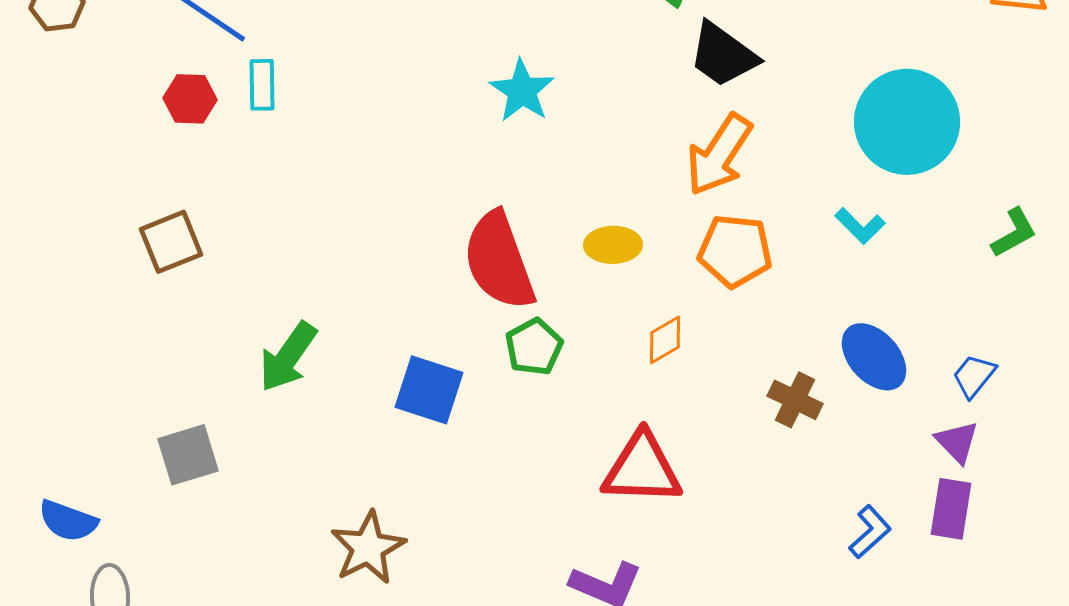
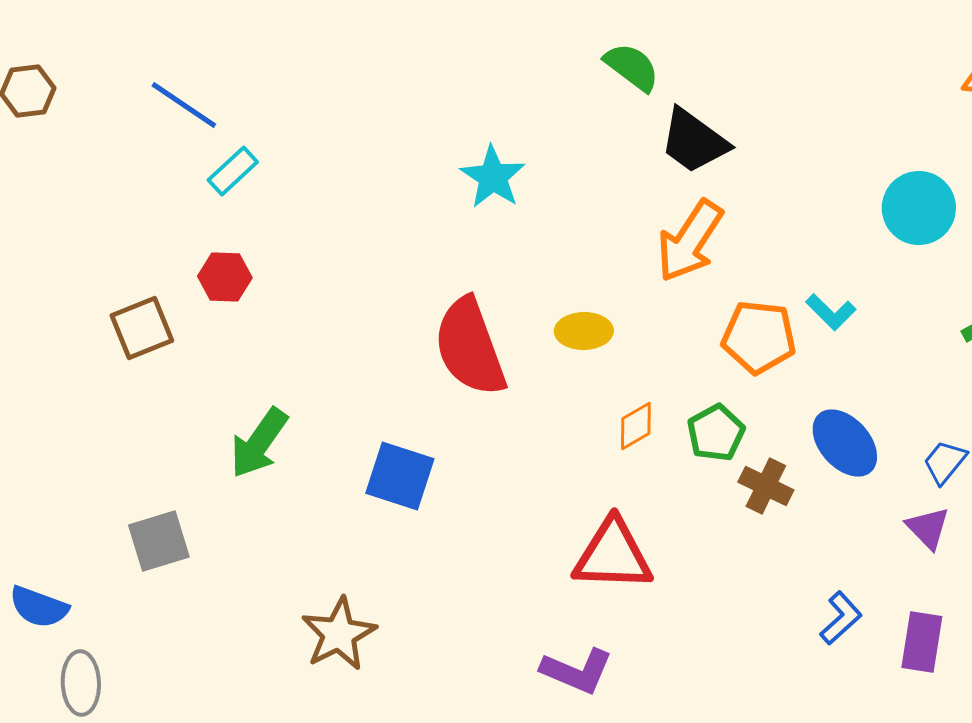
cyan rectangle: (262, 85) -> (233, 171), turned 48
red hexagon: (190, 99) -> (225, 277), moved
cyan circle: (907, 122) -> (919, 208), moved, size x0.7
orange pentagon: (735, 251) -> (759, 337), moved
green pentagon: (534, 347) -> (716, 433), moved
purple rectangle: (951, 509) -> (922, 642), moved

